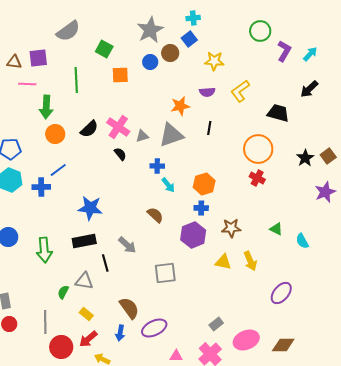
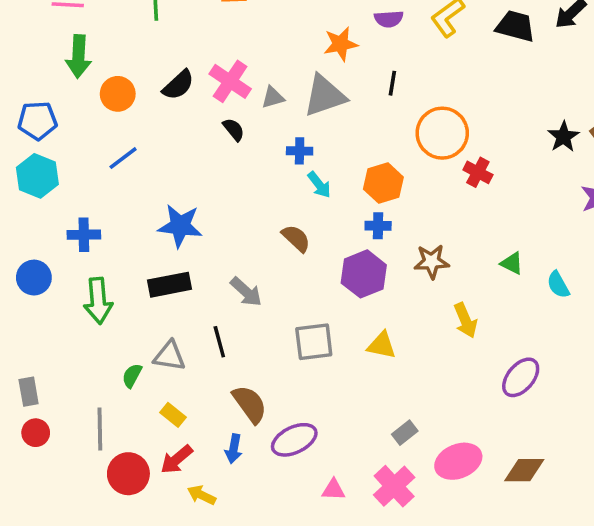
green arrow: (46, 107) -> (78, 56), moved
black trapezoid: (278, 113) -> (515, 26), moved
orange circle: (258, 149) -> (442, 133), moved
blue cross: (41, 187) -> (84, 235), moved
yellow triangle: (223, 262) -> (382, 345), moved
black line: (105, 263) -> (219, 342), moved

